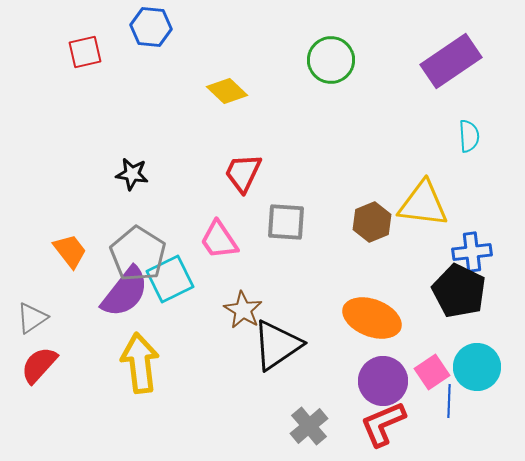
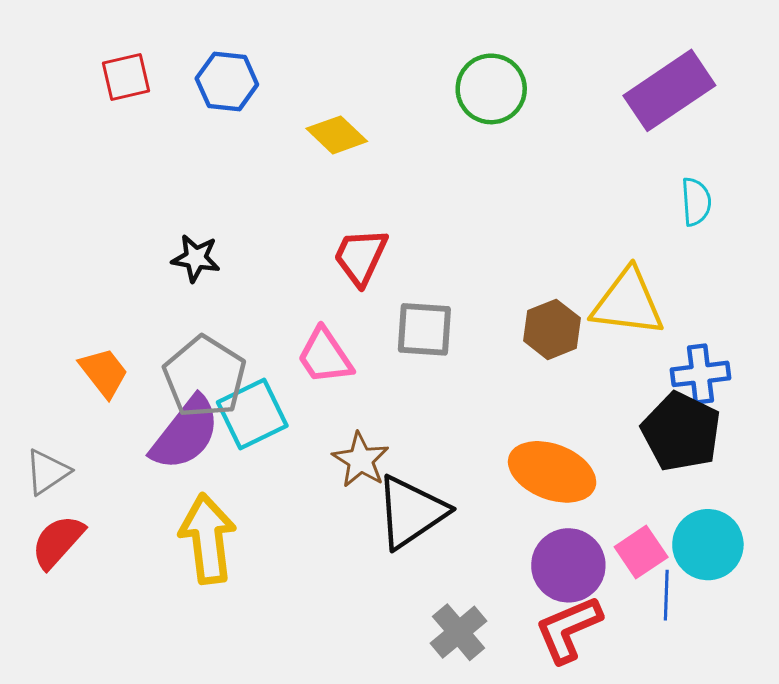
blue hexagon: (151, 27) -> (227, 81), moved

